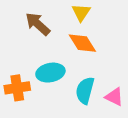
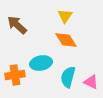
brown arrow: (38, 24) -> (17, 25), moved

